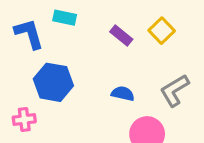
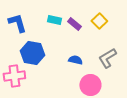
cyan rectangle: (65, 18) -> (54, 20), moved
pink cross: (24, 119) -> (14, 76), size x1.5

